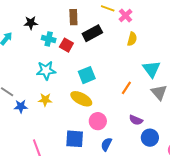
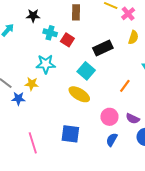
black rectangle: (92, 33) -> (103, 48), moved
cyan square: (87, 75) -> (86, 71), turned -30
yellow star: (45, 100) -> (32, 84), moved
pink circle: (98, 121) -> (109, 117), moved
blue semicircle: (106, 144) -> (112, 140), moved

